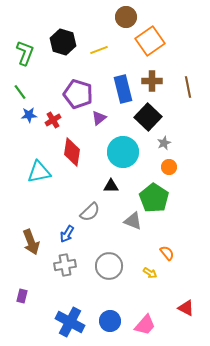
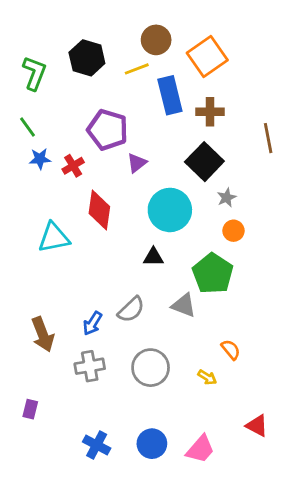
brown circle: (126, 17) -> (156, 40), moved
brown line: (188, 87) -> (268, 138), moved
blue rectangle: (123, 89) -> (170, 95), moved
gray semicircle: (90, 212) -> (131, 310), moved
blue cross: (70, 322) -> (97, 445), size x0.7

